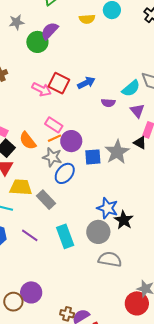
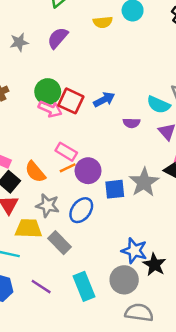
gray star: (17, 22) -> (19, 42), moved
green circle: (37, 42) -> (48, 92), moved
cyan semicircle: (131, 88) -> (159, 105), turned 66
gray star: (52, 157) -> (48, 205), moved

